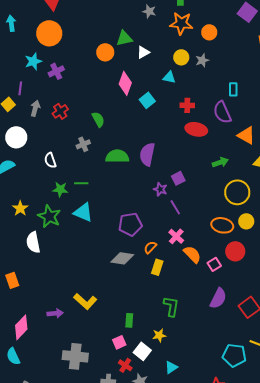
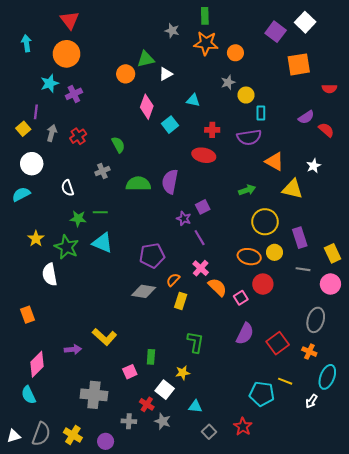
yellow circle: (181, 57) -> (246, 95), moved
purple semicircle: (222, 112) -> (249, 137), turned -75
red ellipse: (196, 129) -> (204, 155), moved
pink square: (119, 342) -> (130, 372), moved
cyan triangle: (171, 367) -> (195, 406), turned 40

